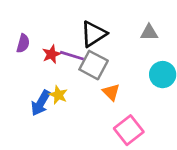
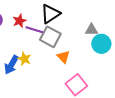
gray triangle: (149, 33) -> (91, 30), moved
red star: (52, 54) -> (19, 21), moved

